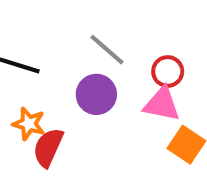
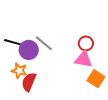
gray line: (107, 50) -> (44, 43), moved
purple circle: (96, 94) -> (29, 50), moved

